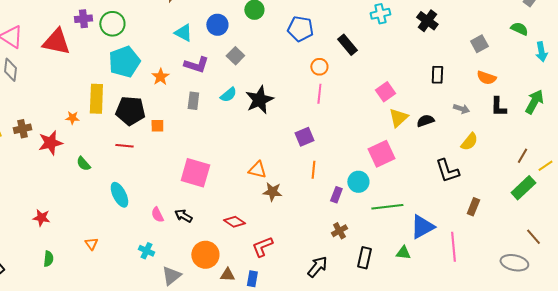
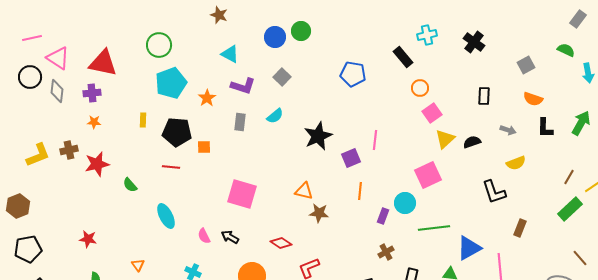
purple cross: (83, 19) -> (92, 93), moved
blue circle: (217, 25) -> (275, 37), moved
blue pentagon: (300, 29) -> (353, 74), moved
black rectangle: (347, 45) -> (403, 57), moved
orange circle: (319, 67) -> (420, 88), moved
pink line: (319, 94) -> (375, 140), moved
yellow rectangle: (96, 99) -> (143, 120), size x0.5
black star: (259, 100) -> (318, 136), moved
orange star: (72, 118) -> (94, 122), moved
yellow semicircle: (469, 142) -> (516, 163), turned 30

